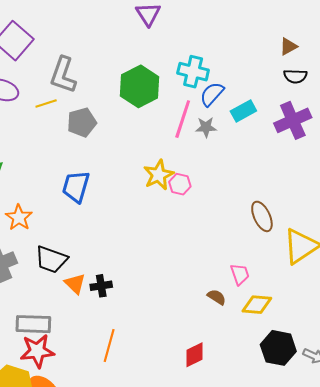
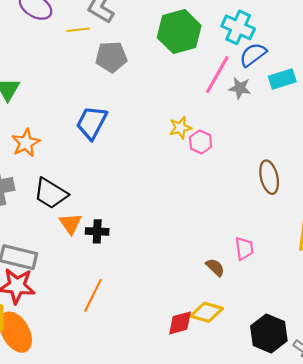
yellow star: (159, 175) -> (180, 128), size x0.7
brown ellipse: (262, 216) -> (269, 177), moved
yellow diamond: (257, 305) -> (207, 312), moved

